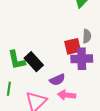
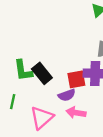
red square: (73, 46) -> (76, 79), moved

